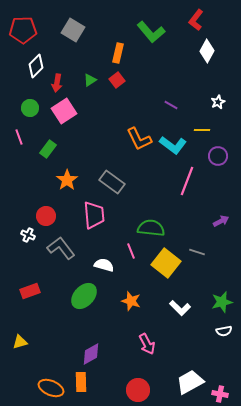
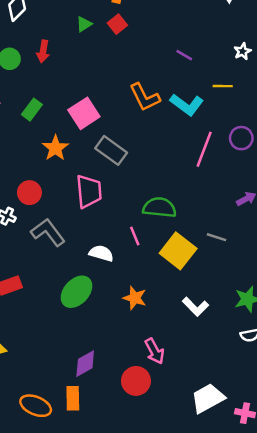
red arrow: (57, 83) -> (43, 51), moved
pink square: (64, 111) -> (84, 113), moved
purple circle: (218, 156) -> (241, 138), moved
red circle: (138, 390) -> (136, 381), moved

